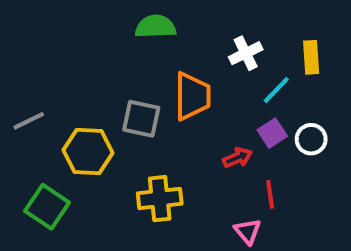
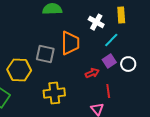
white cross: (246, 53) -> (96, 22), turned -35
yellow rectangle: (311, 57) -> (121, 15), moved

